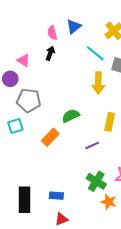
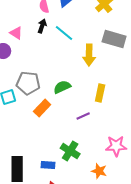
cyan line: (95, 53) -> (64, 33), moved
gray pentagon: (29, 100) -> (28, 83), moved
green cross: (96, 181) -> (70, 151), moved

